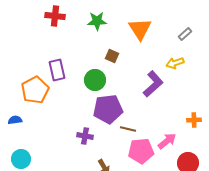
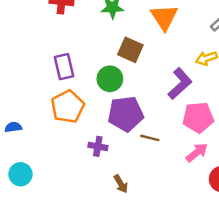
brown square: (112, 56) -> (130, 50), size x1.5
orange pentagon: (35, 90) -> (68, 107), moved
pink pentagon: (141, 151) -> (198, 117), moved

